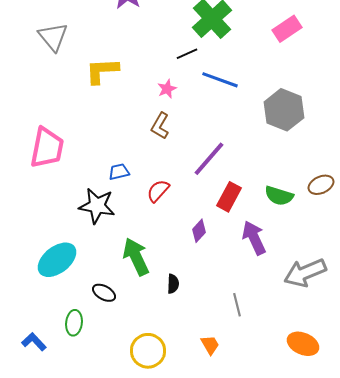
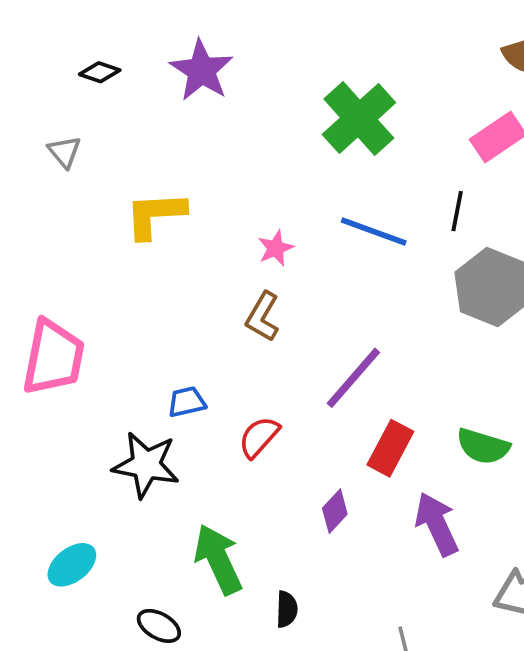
gray triangle: (53, 37) -> (64, 152), size x0.6
black line: (187, 54) -> (457, 211), moved, turned -55
cyan ellipse: (57, 260) -> (72, 565), size x0.7

